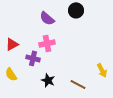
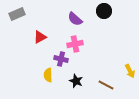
red triangle: (12, 44) -> (40, 37), moved
yellow semicircle: (11, 74) -> (48, 75), moved, turned 32

